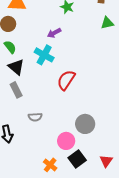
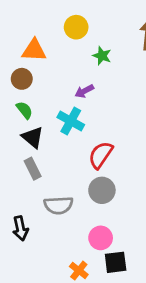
gray semicircle: (35, 117) -> (58, 205), size x1.5
gray circle: (85, 124) -> (102, 190), moved
black square: (77, 159) -> (116, 262), turned 30

